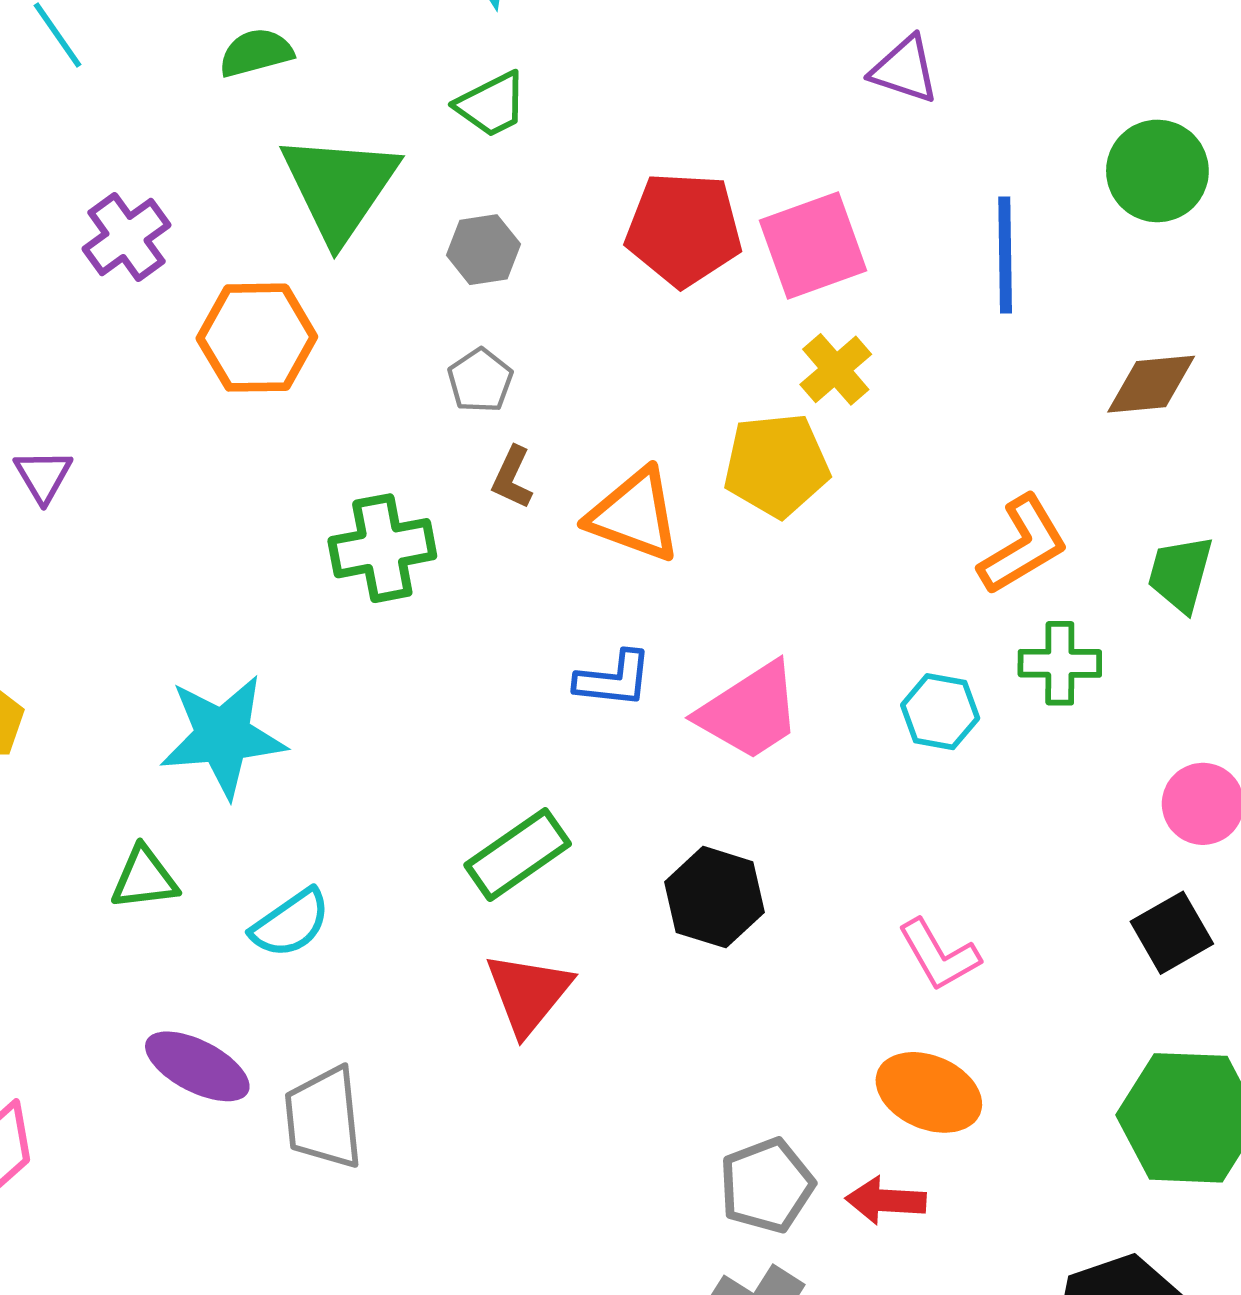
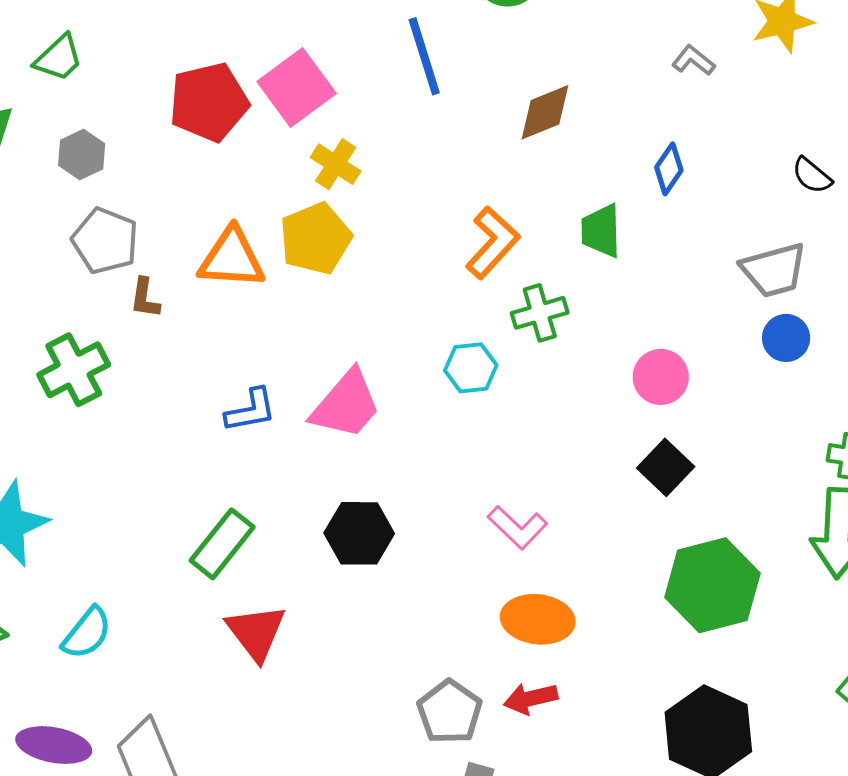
gray pentagon: (480, 381) -> (105, 241), size x1.5
orange triangle: (634, 515) -> (232, 258), moved

